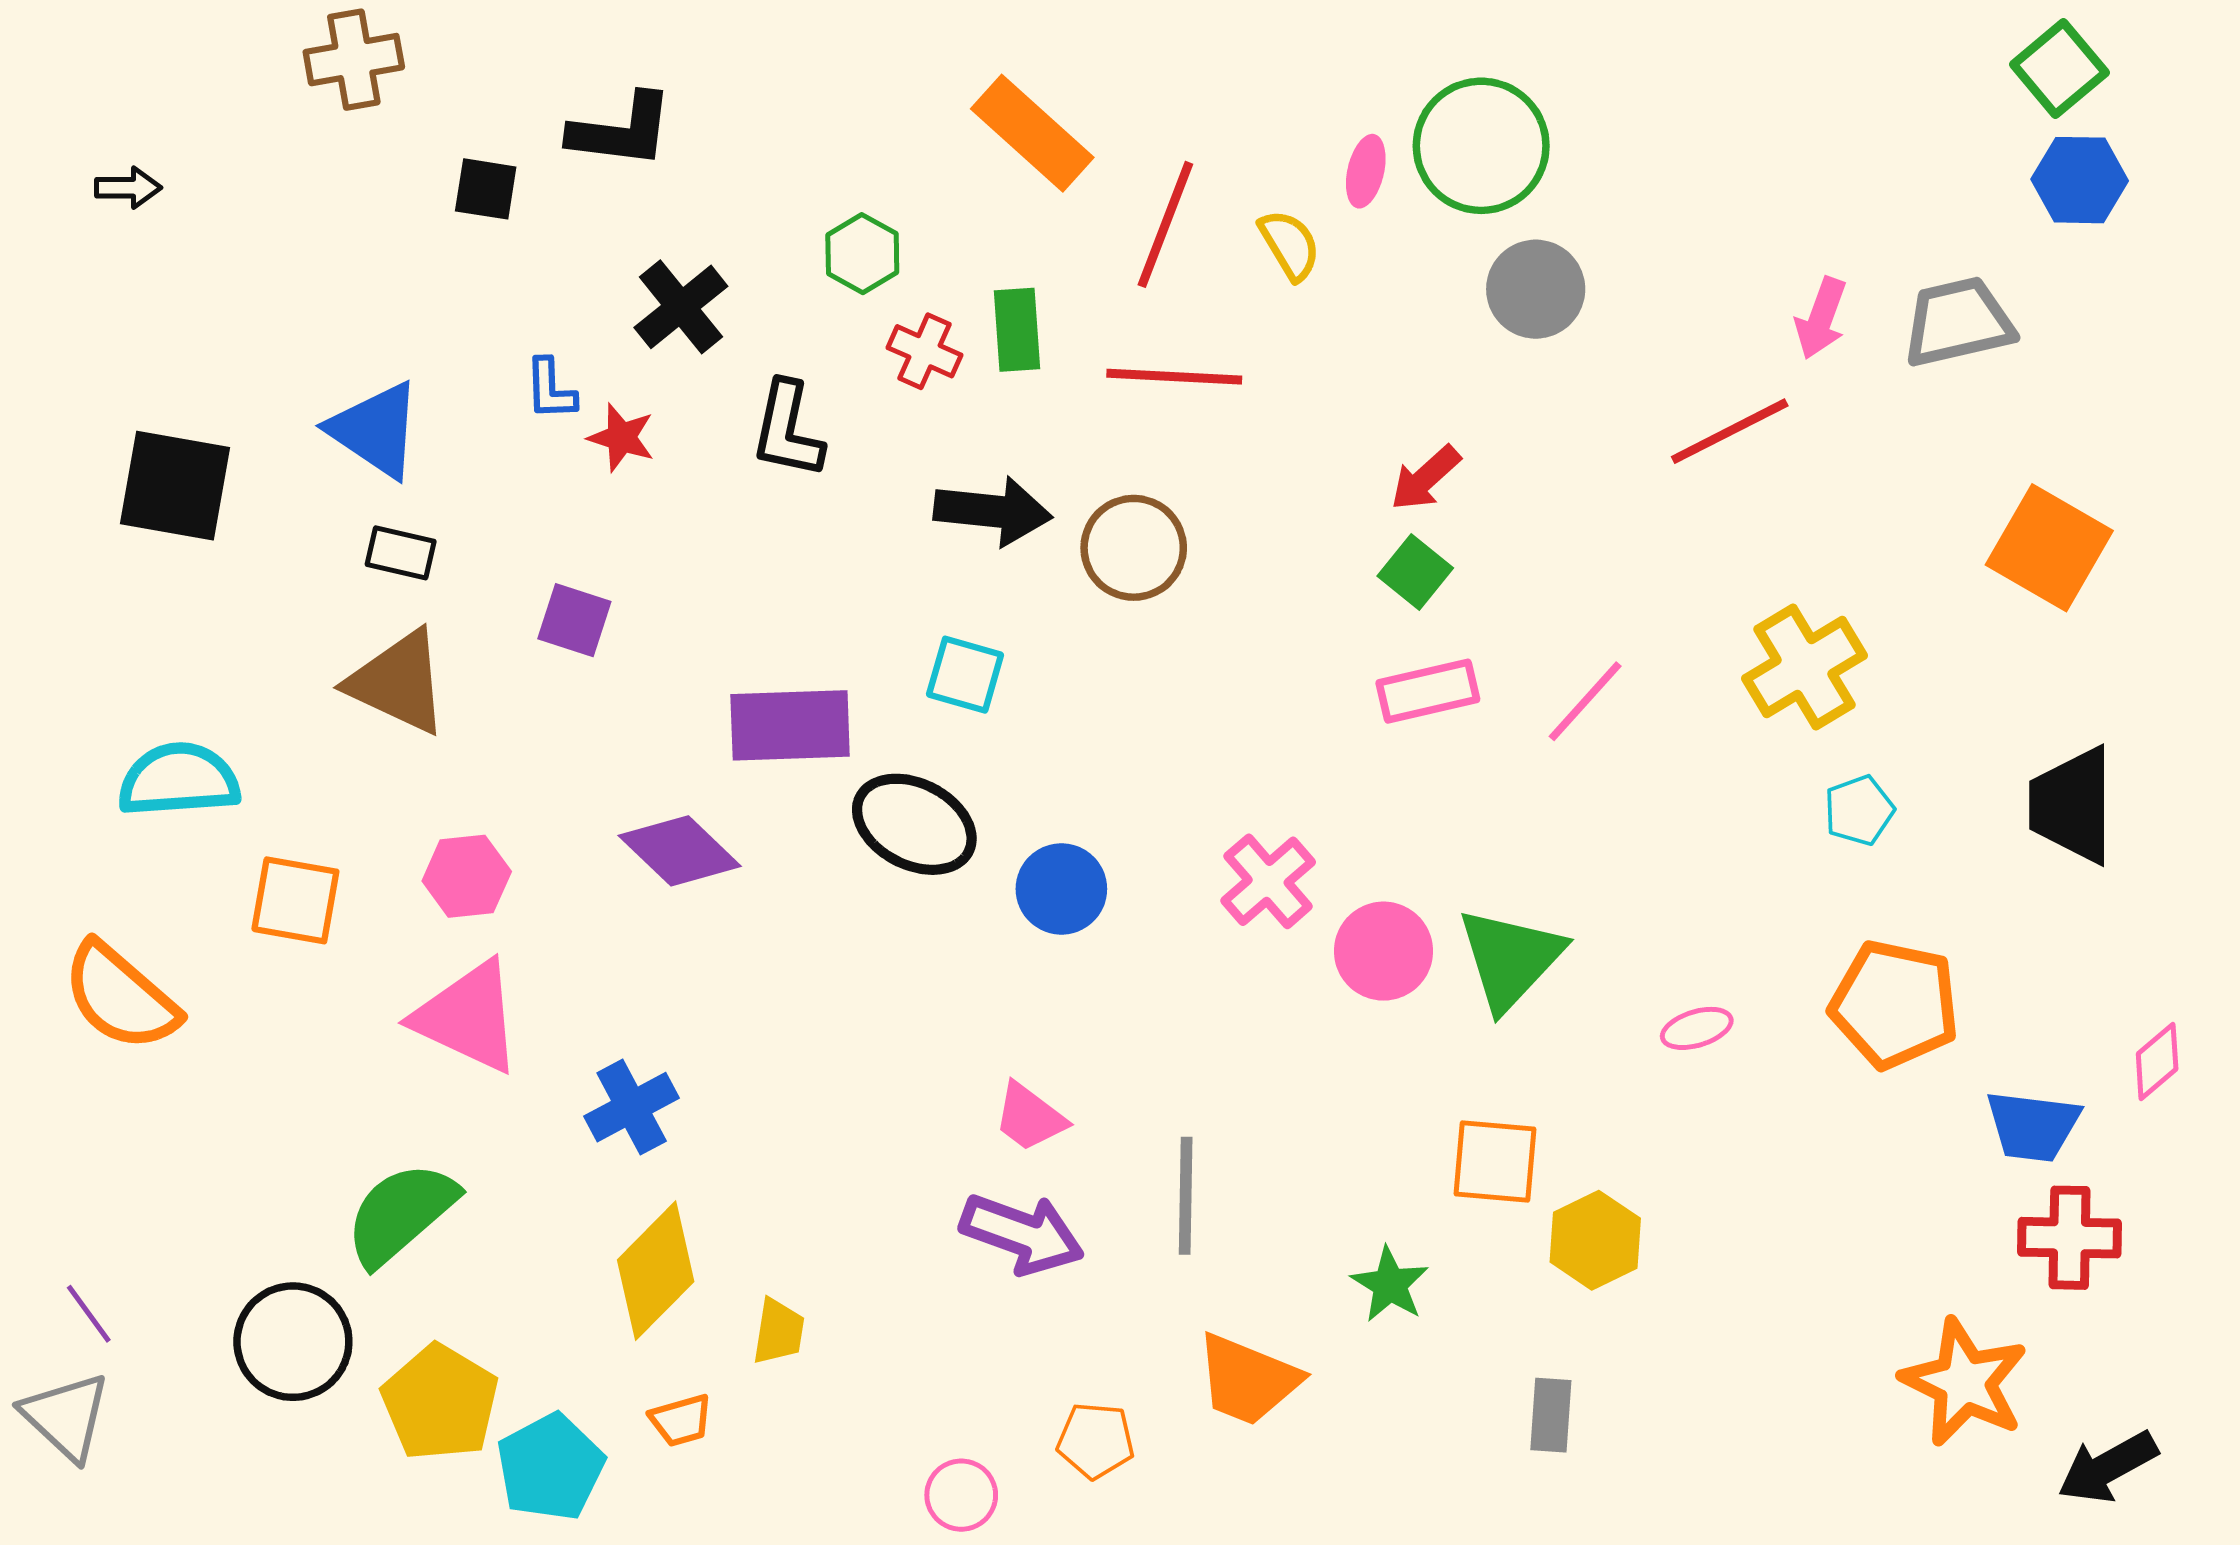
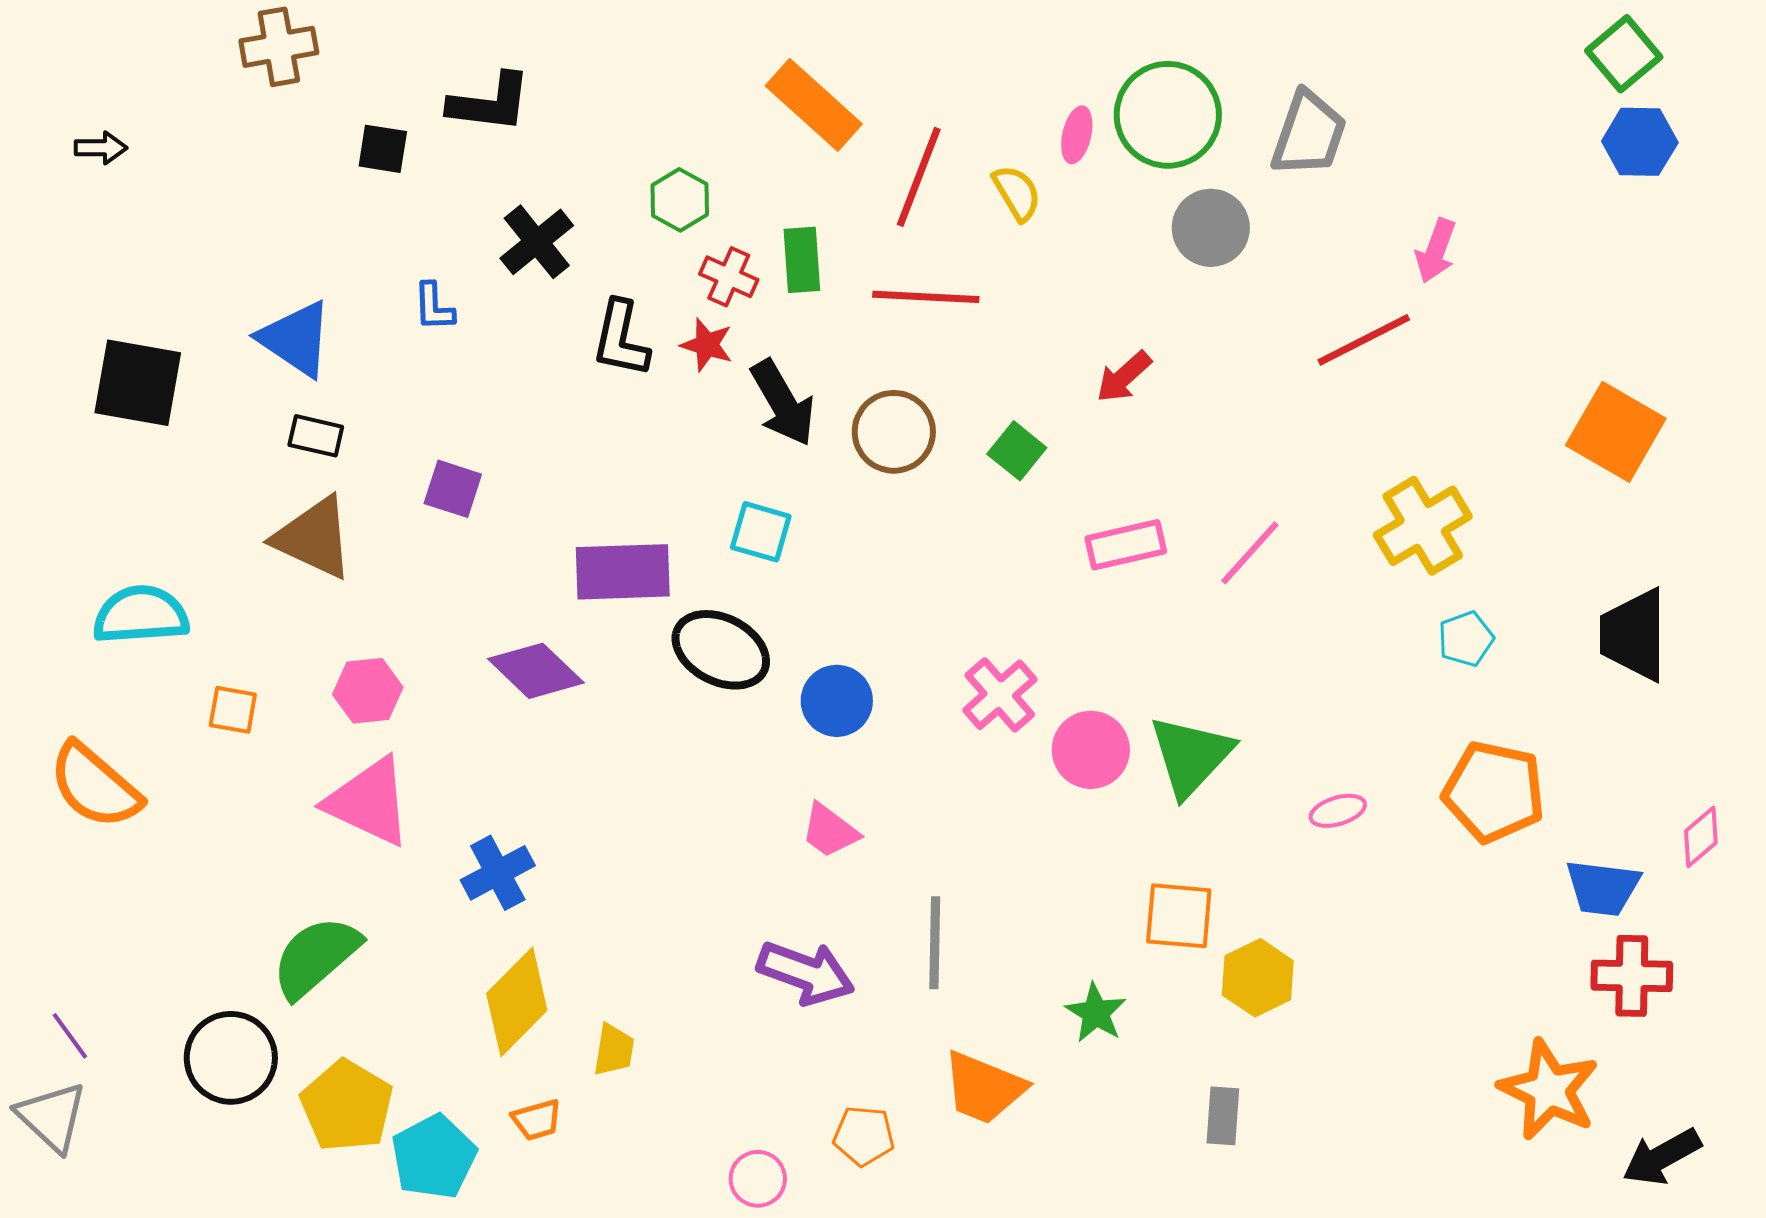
gray trapezoid: (1958, 322) -> (1309, 134), moved, turned 122
red star: (621, 437) -> (707, 345), moved
black arrow: (993, 511) -> (783, 403), turned 54
green square: (1415, 572) -> (1017, 451), moved
orange square: (295, 900) -> (233, 710), size x0.7
pink trapezoid: (1030, 1117) -> (830, 831), moved

